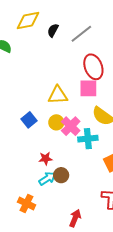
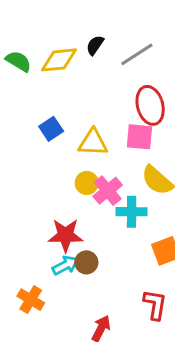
yellow diamond: (28, 21) -> (59, 60), moved
blue square: (29, 120) -> (51, 129), moved
red star: (46, 159) -> (66, 235), size x1.6

